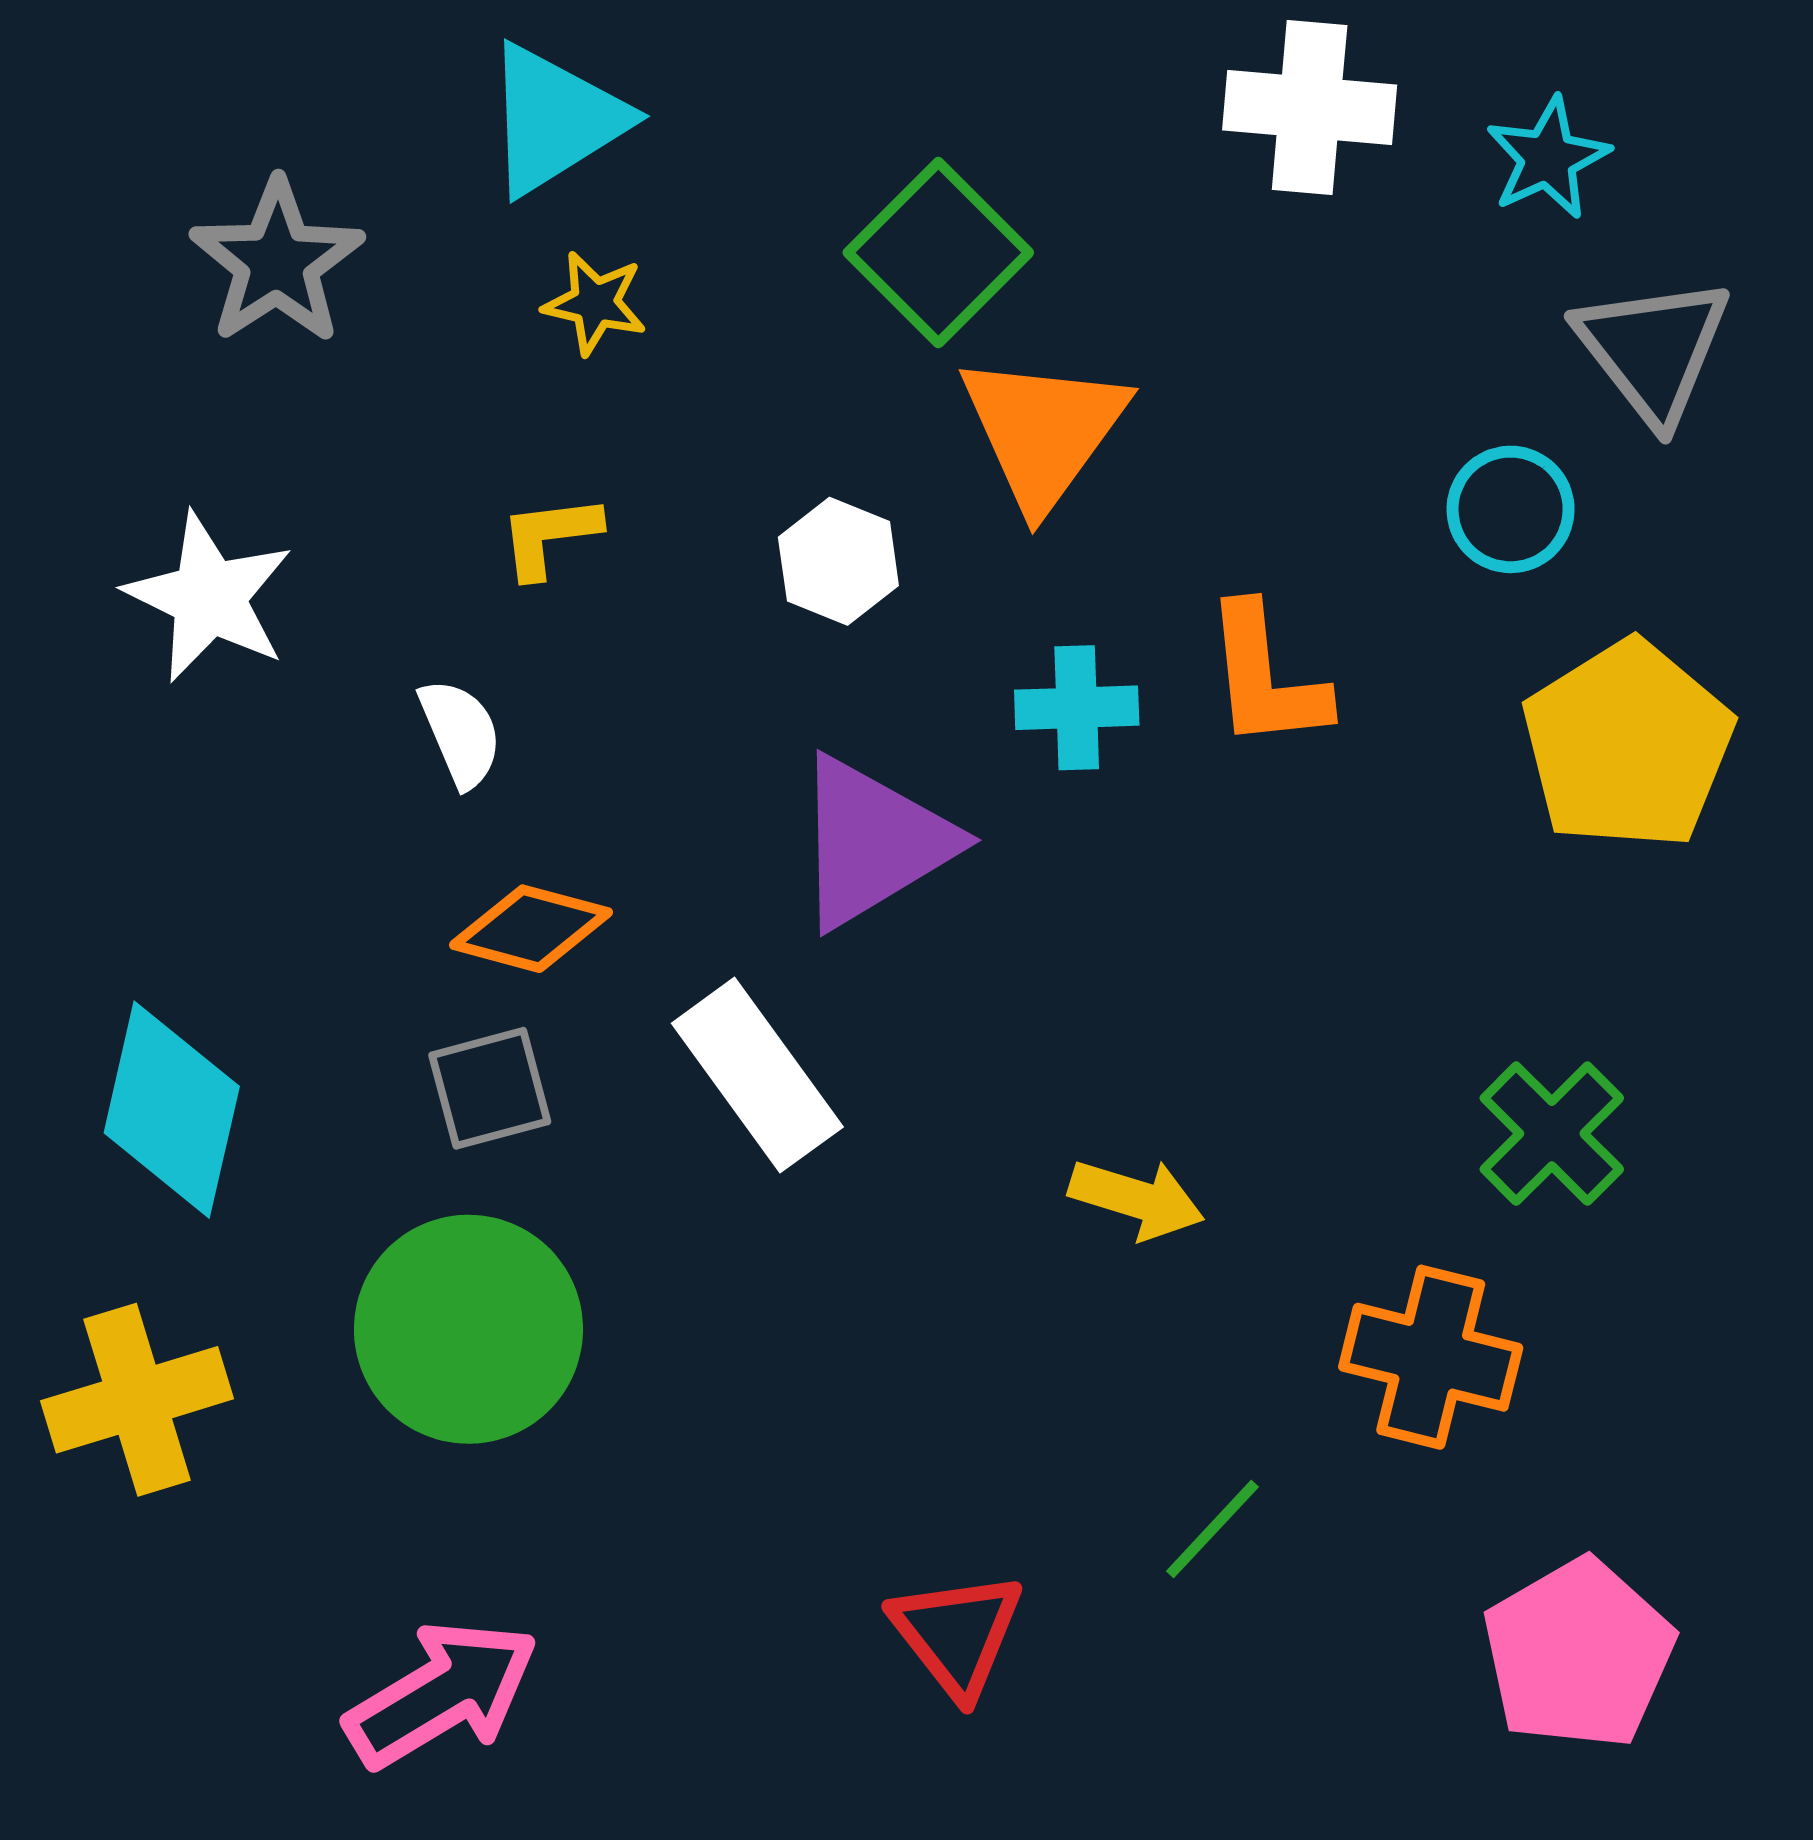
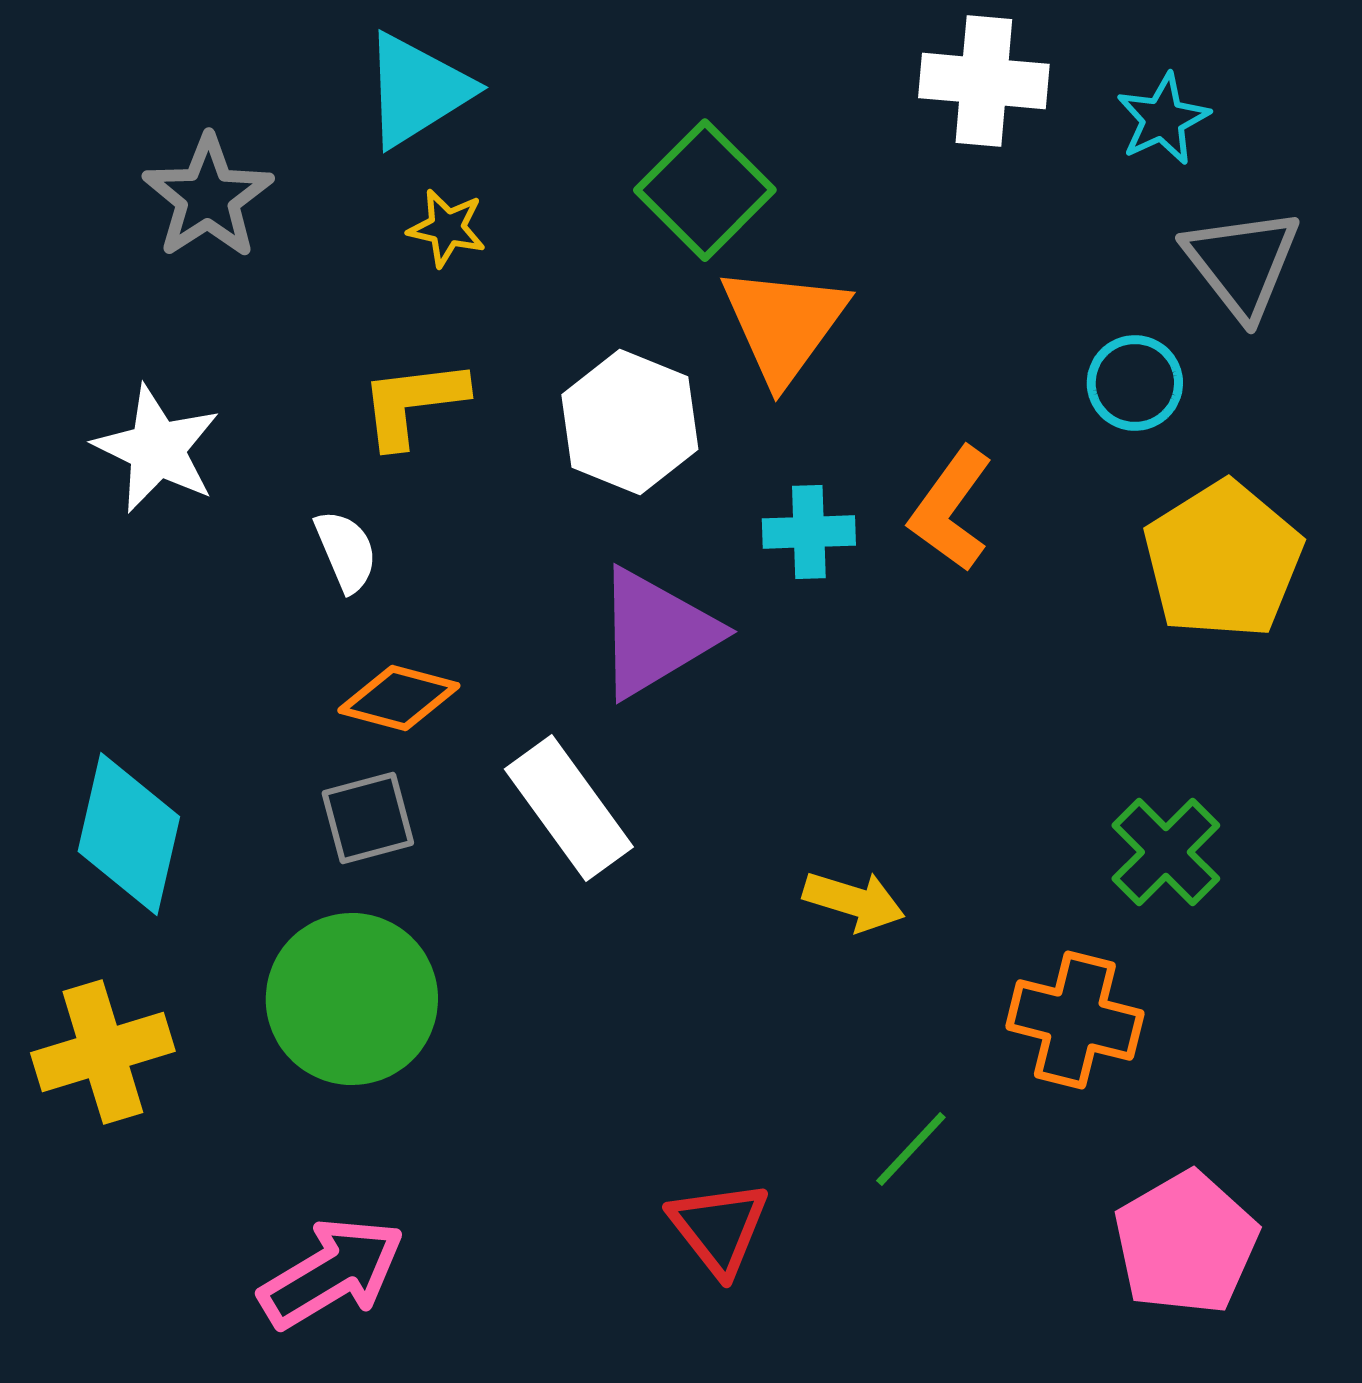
yellow L-shape: (550, 536) -> (413, 403), size x1.4
white hexagon: (838, 561) -> (630, 422), size x1.5
orange L-shape: (1266, 677) -> (951, 509), turned 42

